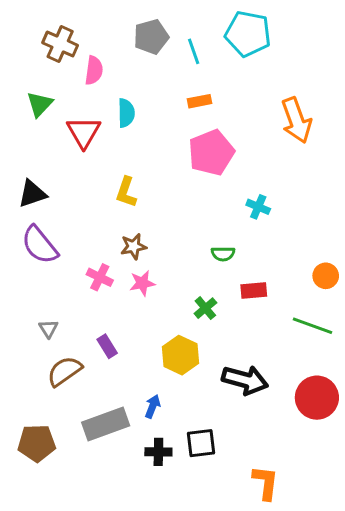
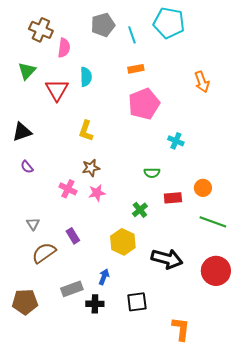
orange arrow: (296, 120) -> (202, 82), size x0.7
purple semicircle: (40, 245) -> (27, 167), size x0.5
orange circle: (326, 276) -> (203, 188), moved
gray rectangle: (106, 424) -> (72, 289), size x0.7
black cross: (158, 452) -> (95, 304), moved

